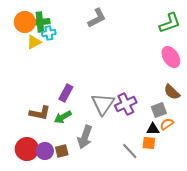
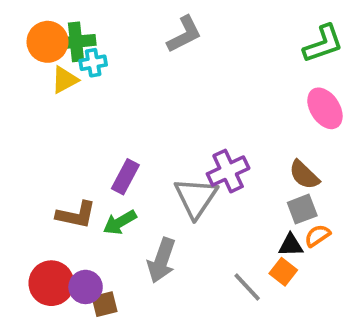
brown semicircle: (172, 92) -> (304, 175), moved
purple cross: (126, 104) -> (228, 171), moved
orange square: (149, 143) -> (283, 272), turned 32
brown square: (62, 151) -> (105, 304), moved

